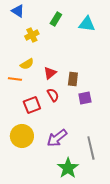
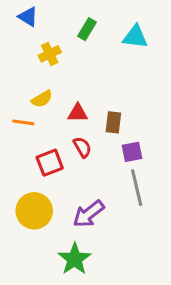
red triangle: (50, 73) -> (78, 113), turned 40
gray line: (91, 148) -> (137, 188), moved
green star: (68, 168) -> (75, 259), moved

